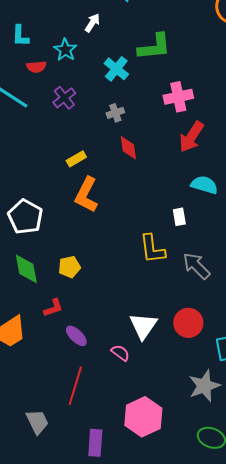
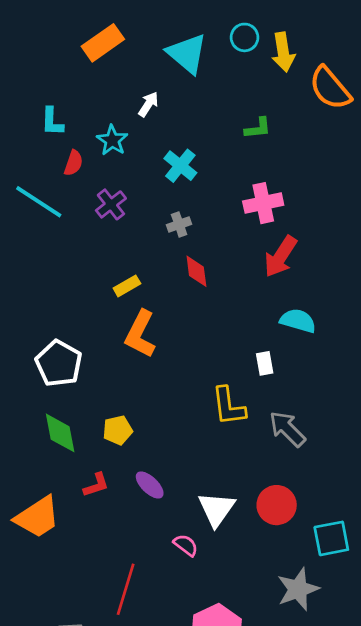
green L-shape: (154, 47) -> (258, 128), moved, size x0.6
red semicircle: (36, 67) -> (73, 163), turned -66
purple ellipse: (76, 336) -> (150, 485), moved

